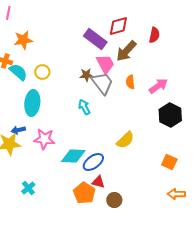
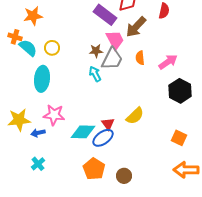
gray trapezoid: (102, 83) -> (112, 59), turned 65
cyan arrow: (84, 107) -> (95, 74), moved
blue arrow: (18, 130) -> (38, 133), moved
red triangle: (98, 182) -> (108, 124), moved, turned 40
orange arrow: (176, 194) -> (186, 170), size x1.4

